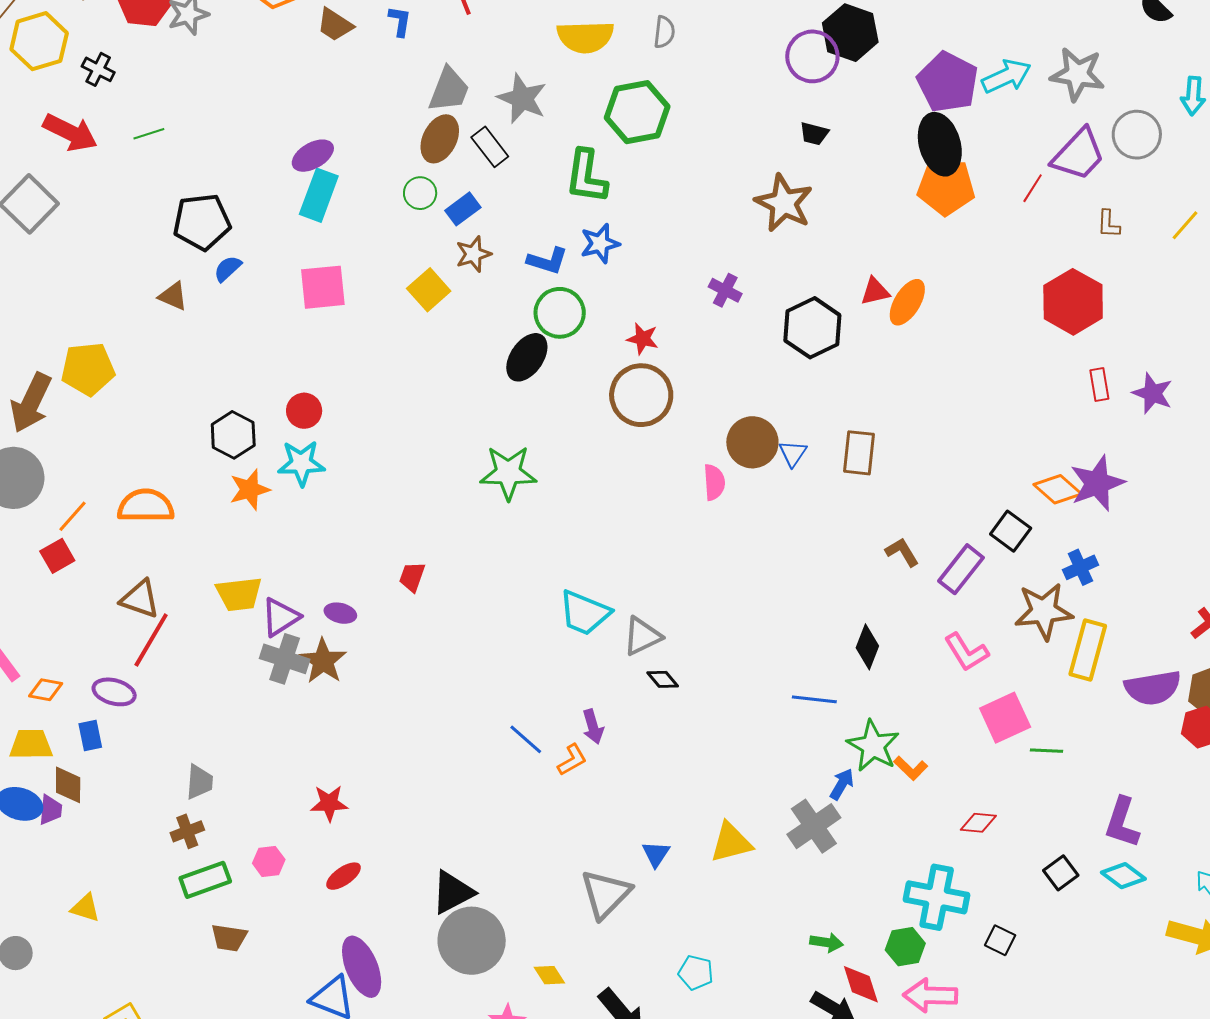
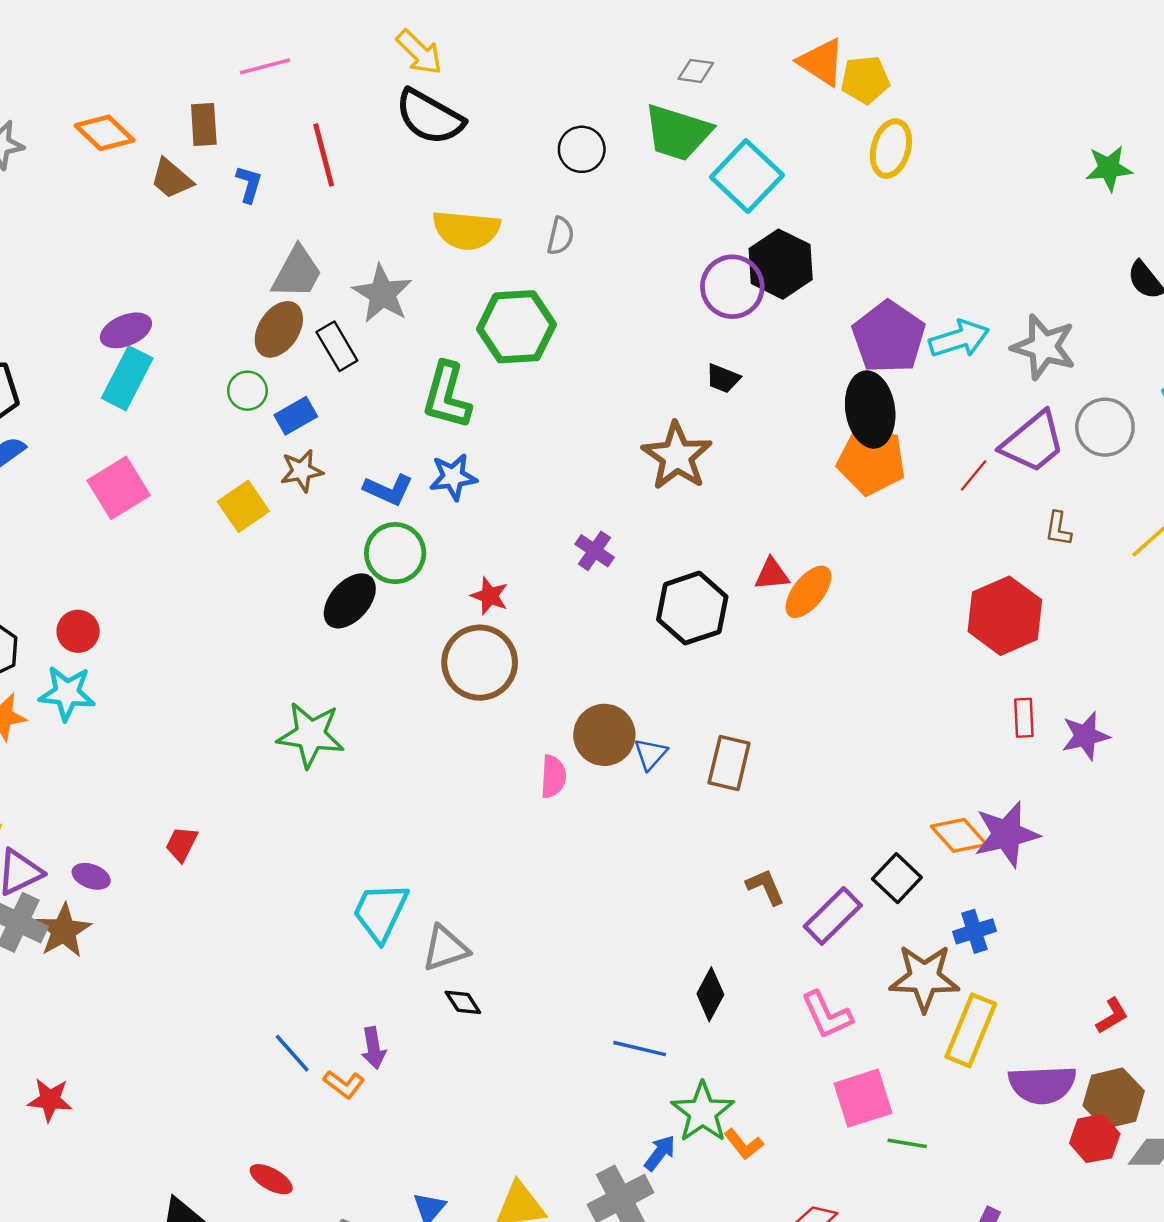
pink square: (323, 287) -> (119, 488), turned -33
purple star: (1153, 393) -> (1085, 736), turned 30
cyan trapezoid: (585, 613) -> (380, 912), turned 86
orange L-shape: (572, 760) -> (344, 1084), turned 60
red ellipse: (344, 876) -> (271, 1179), moved, turned 57

